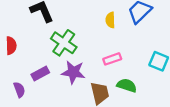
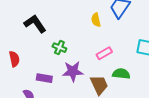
green cross: (64, 43) -> (59, 48), size x0.6
purple rectangle: (40, 74) -> (44, 78), turned 49

